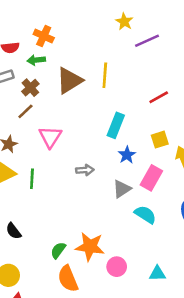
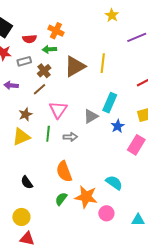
yellow star: (124, 22) -> (112, 15), moved
gray arrow: (85, 170) -> (70, 137), moved
green line: (32, 179) -> (48, 134), moved
gray triangle: (122, 189) -> (91, 116), moved
cyan semicircle: (145, 214) -> (114, 183), moved
orange semicircle: (68, 279) -> (64, 172), moved

